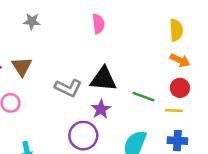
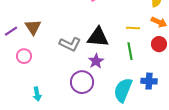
green line: (144, 97) -> (130, 51), turned 60
yellow line: (174, 110) -> (133, 28), moved
blue cross: (177, 141) -> (149, 81), moved

